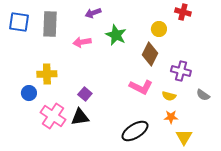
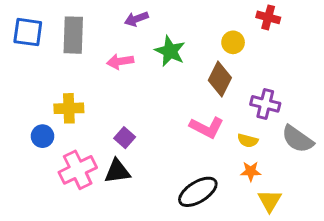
gray semicircle: (203, 95) -> (298, 139), size x1.6
pink cross: (53, 116) -> (78, 170), turned 30

